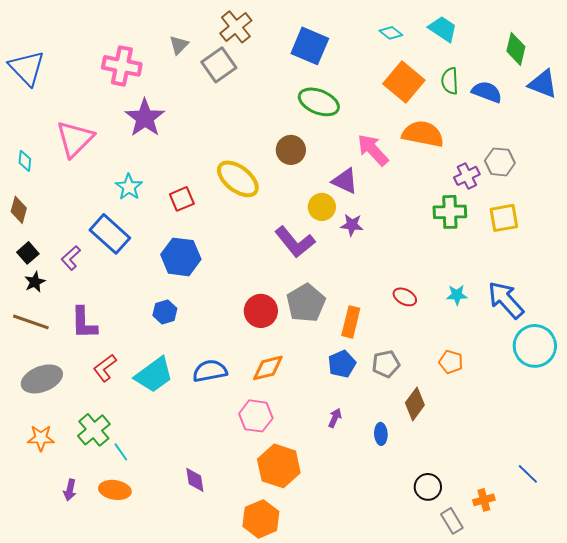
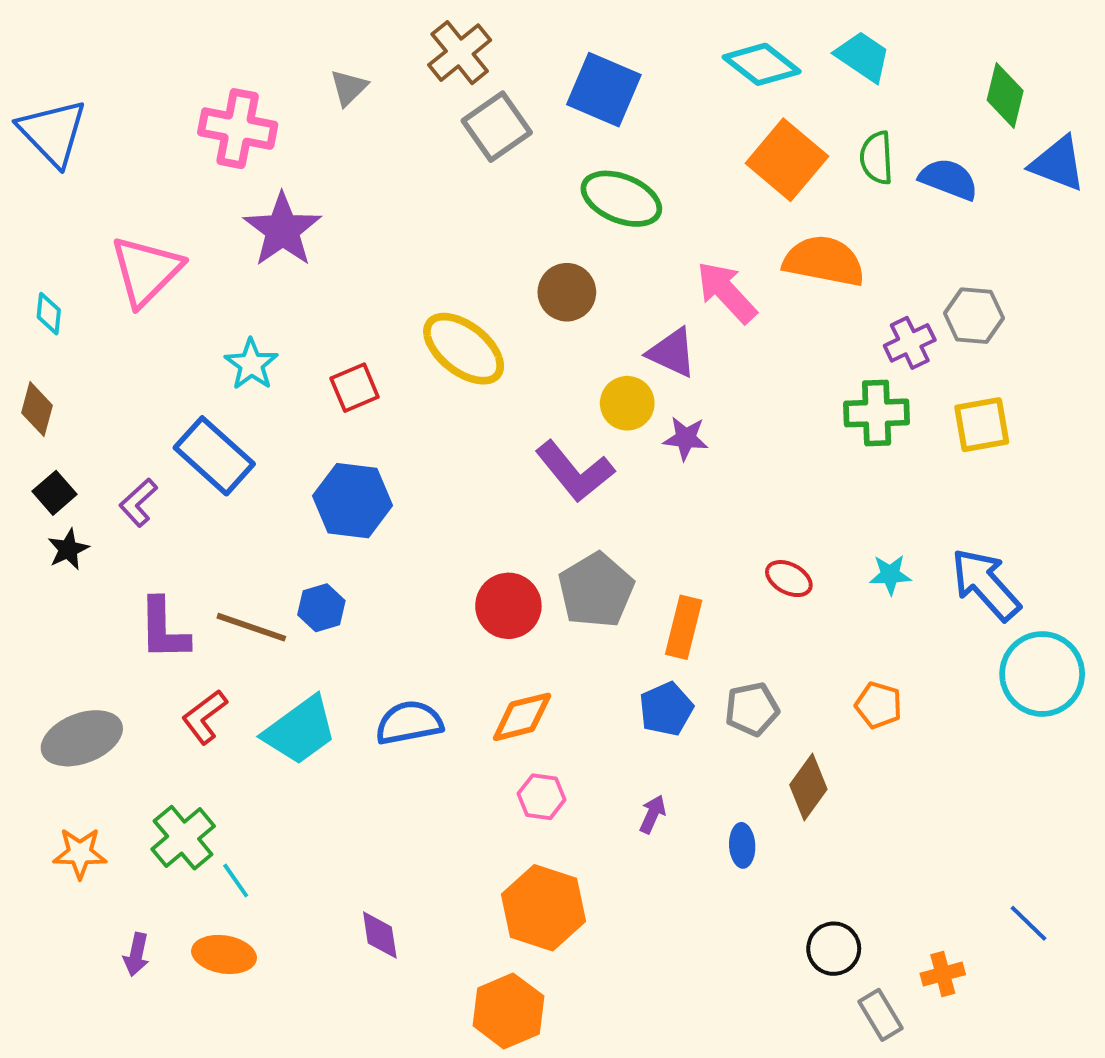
cyan diamond: (391, 33) -> (762, 64), size x1.6
gray square: (219, 65) -> (497, 127), moved
brown line: (31, 322) -> (251, 627), moved
pink hexagon: (256, 416) -> (542, 797), moved, size x0.7

